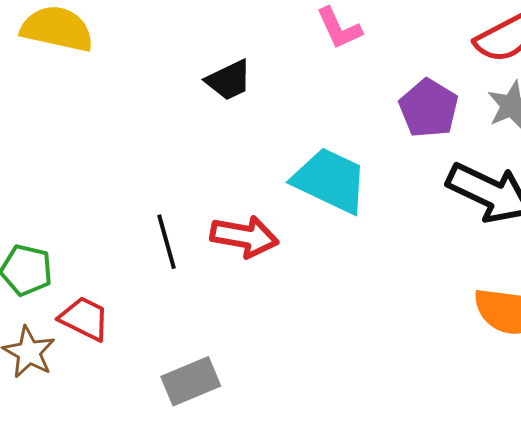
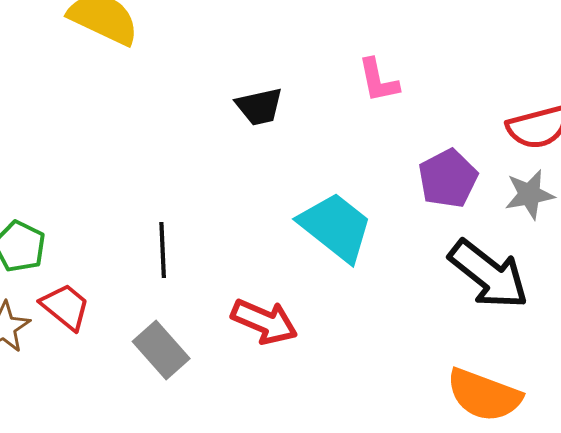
red arrow: (244, 236) -> (264, 322), moved
gray rectangle: (191, 381) -> (161, 350), moved, turned 58

